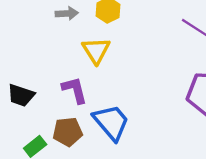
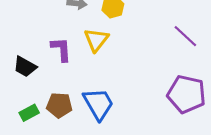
purple L-shape: (75, 90) -> (61, 49), moved

